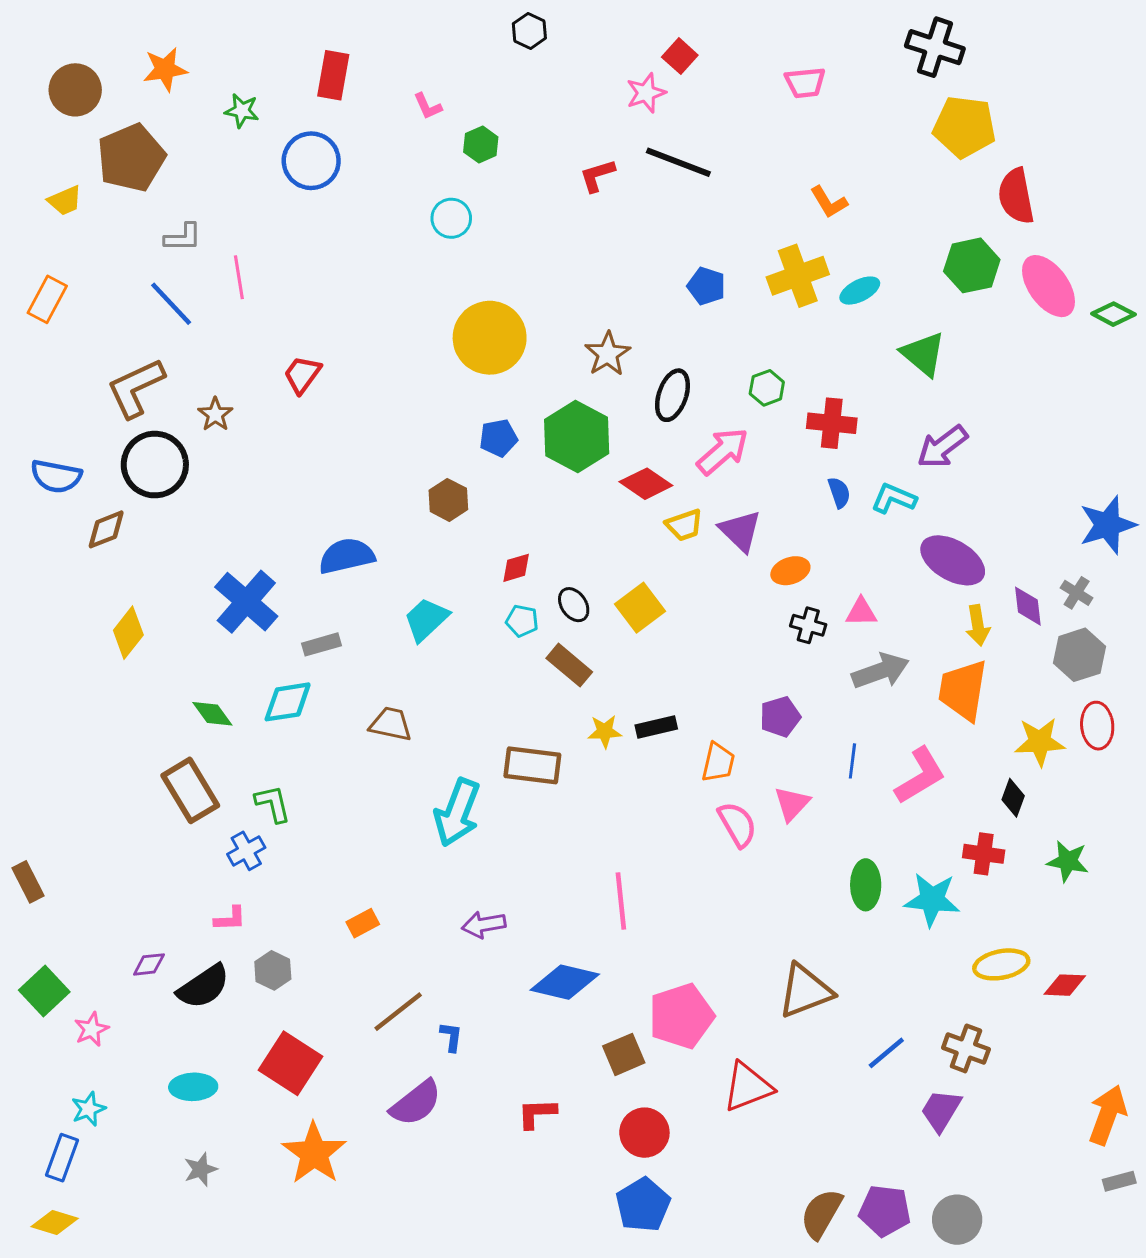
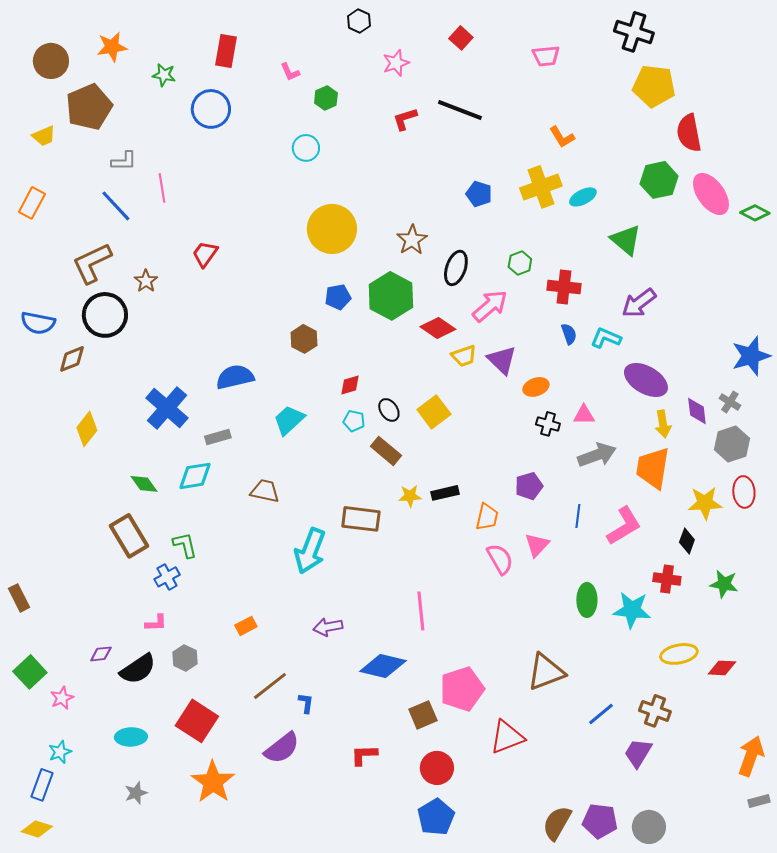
pink star: (646, 93) -> (396, 63), moved

